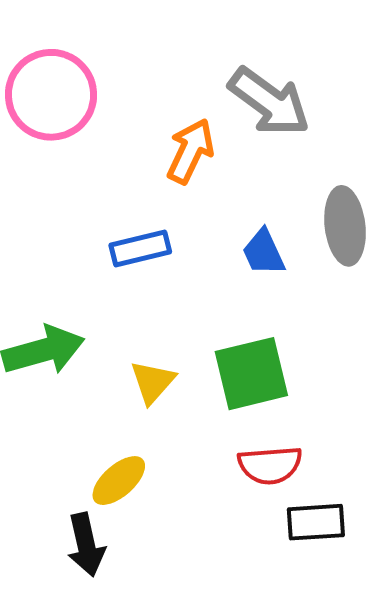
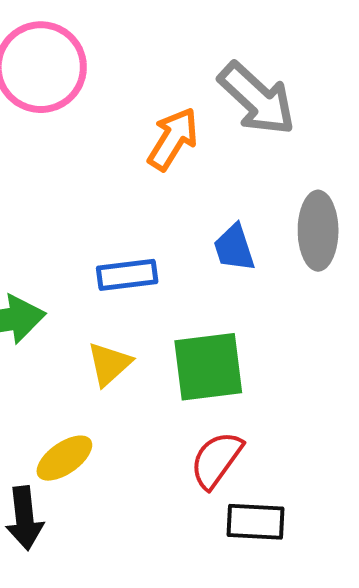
blue rectangle: (140, 249) -> (127, 275), moved
red semicircle: (270, 465) -> (216, 460), turned 124

